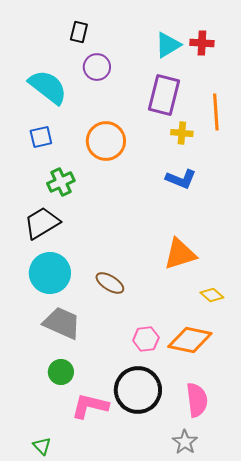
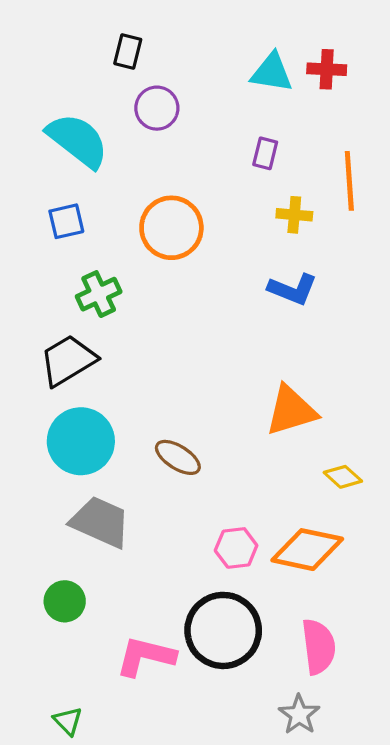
cyan triangle: (168, 45) -> (272, 73), turned 40
purple rectangle: (164, 95) -> (265, 153), size x0.5
green circle: (61, 372) -> (65, 601), moved

